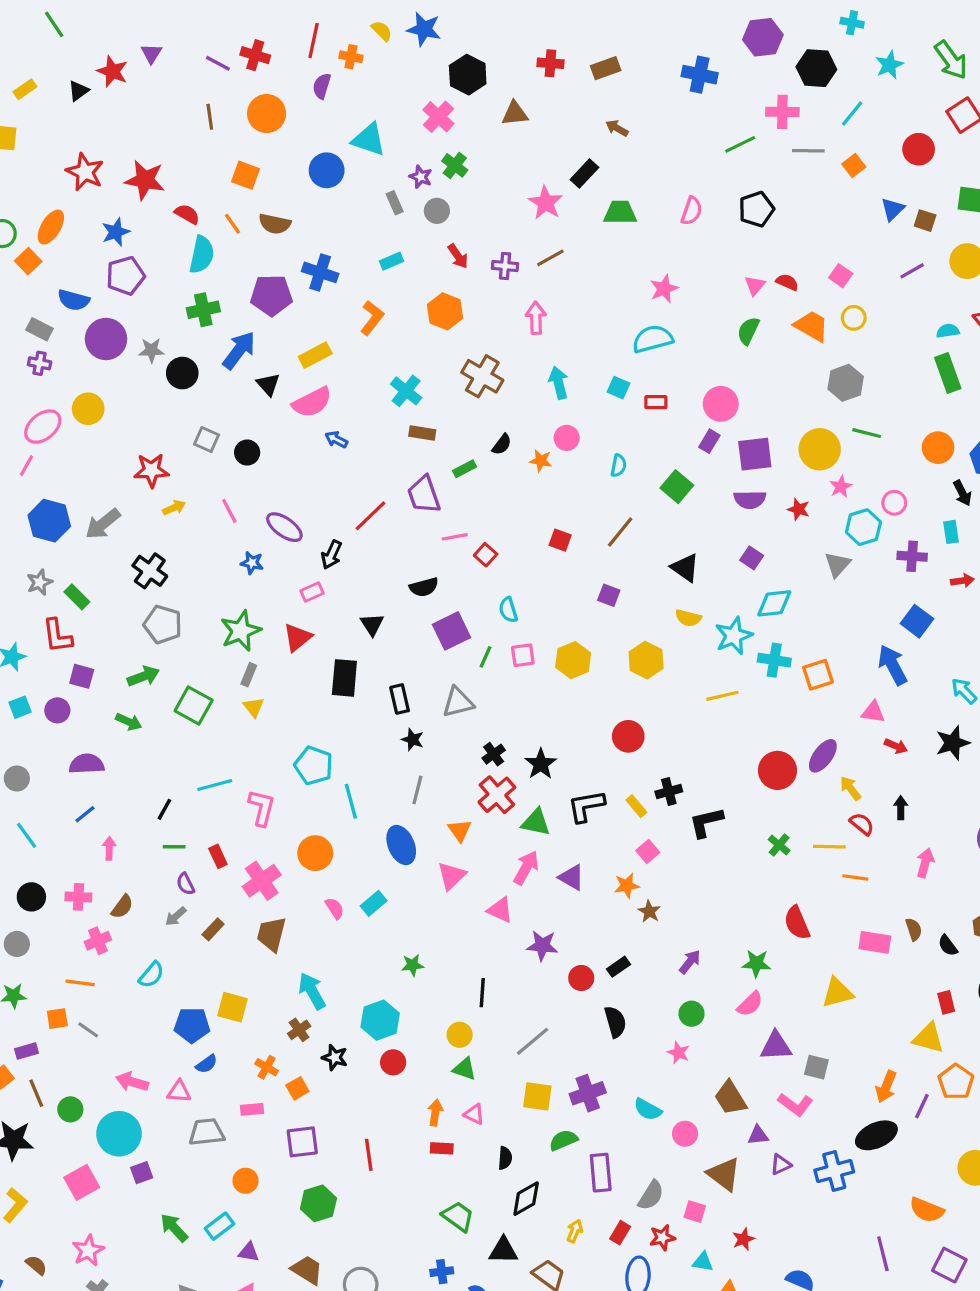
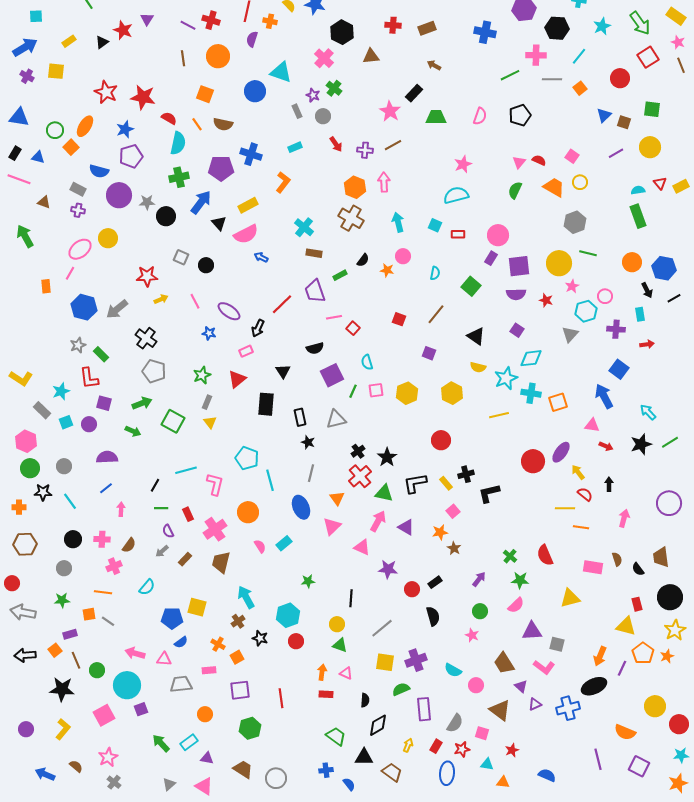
orange hexagon: (445, 311) -> (355, 187), moved
green star: (241, 631) -> (202, 375), size x0.7
green cross: (779, 845) -> (510, 556), moved
purple triangle: (758, 1135) -> (521, 686), turned 48

